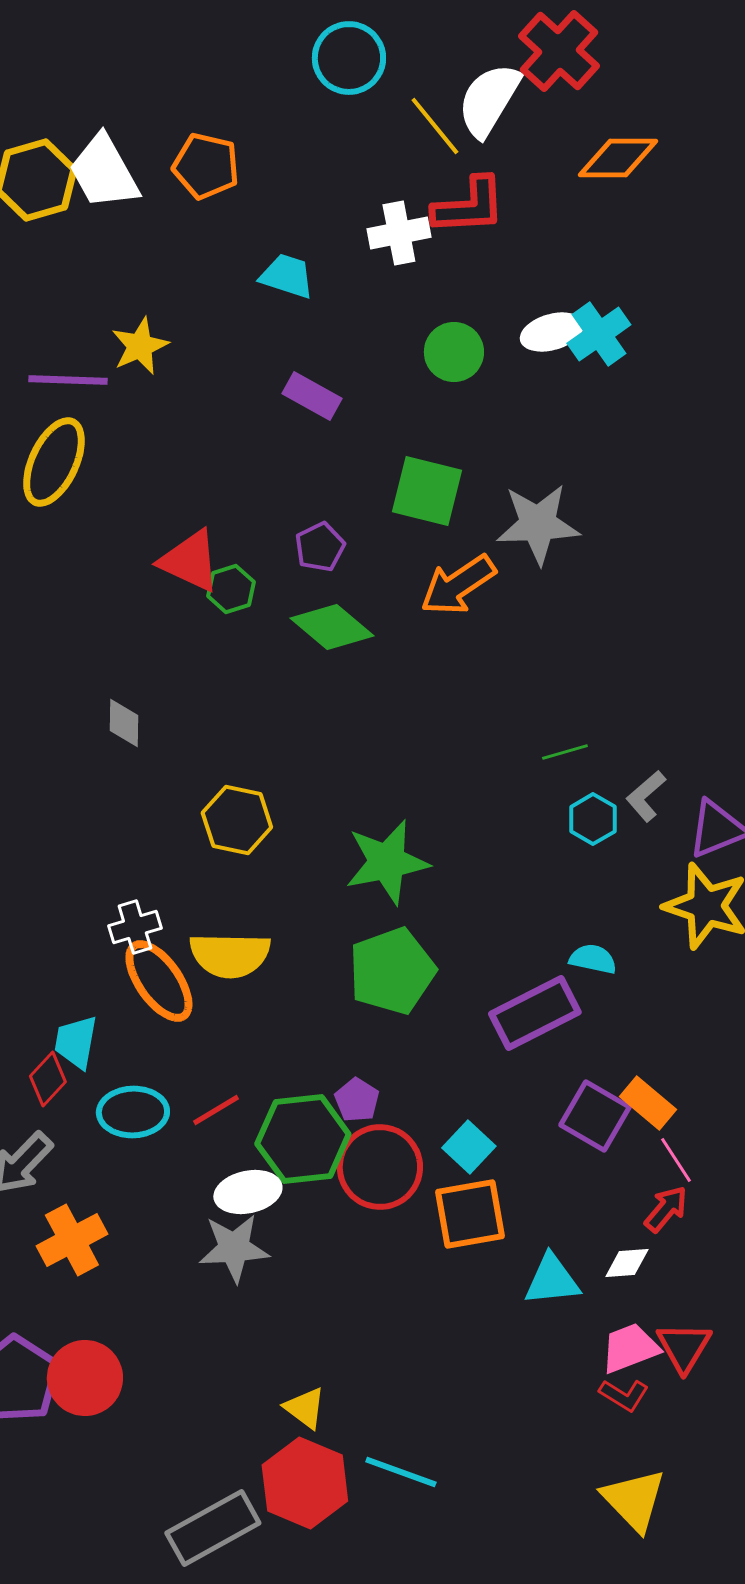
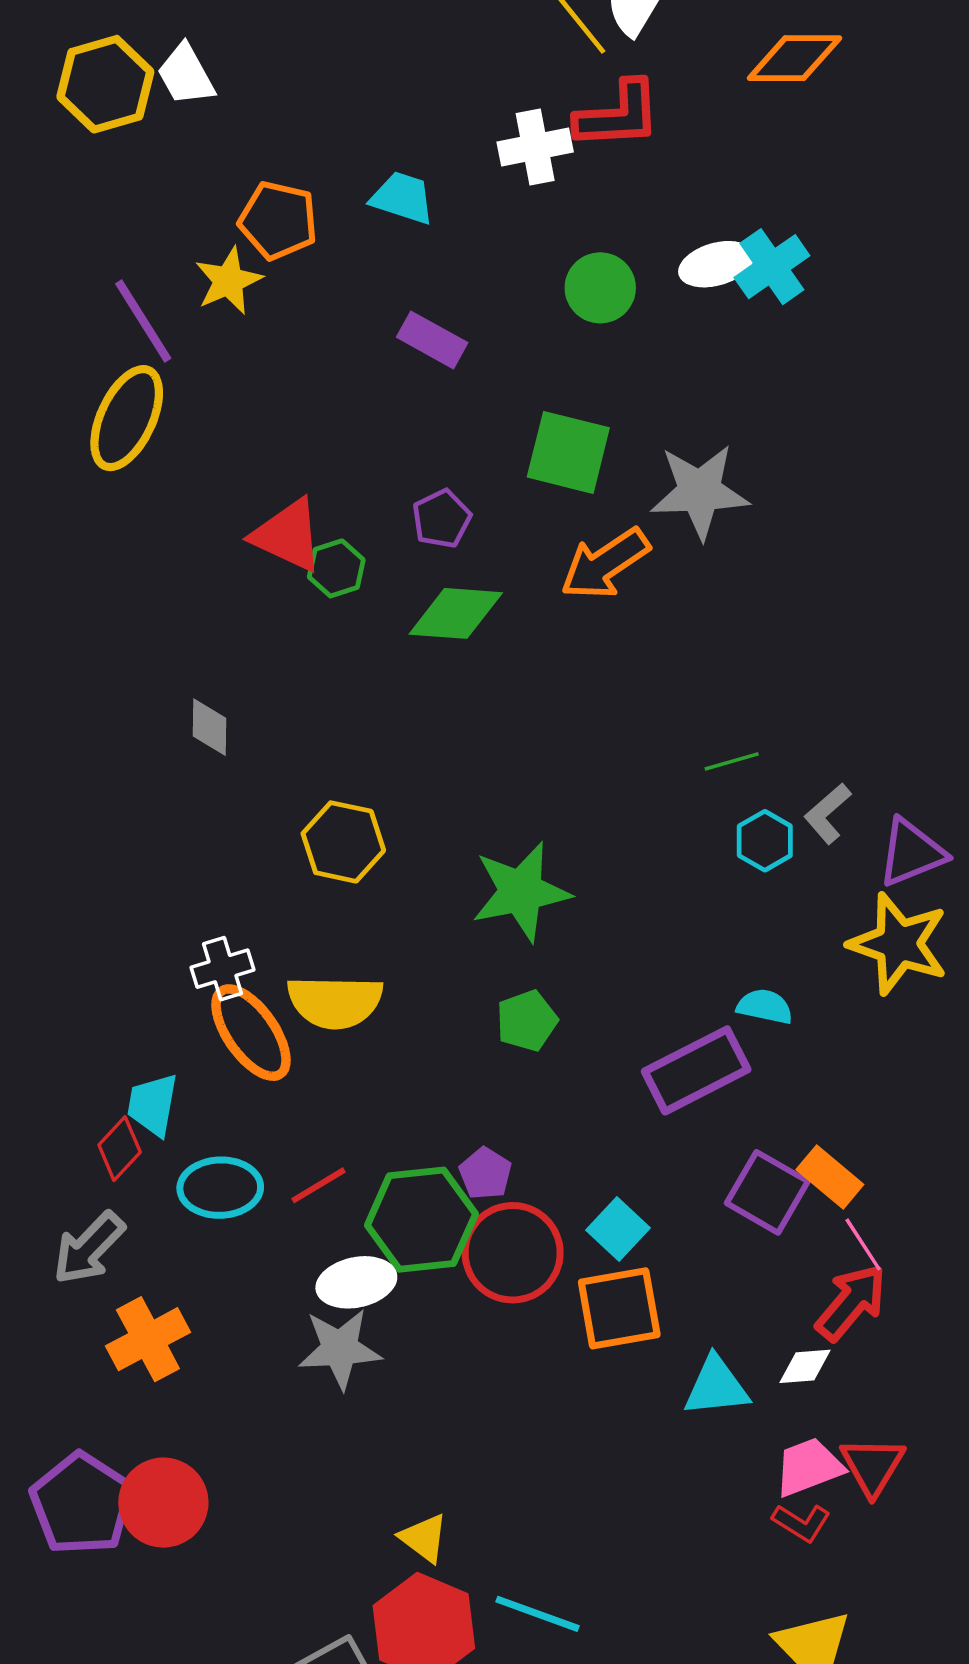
orange pentagon: (206, 166) -> (278, 220), moved
white trapezoid: (104, 172) -> (186, 75), size x0.7
purple line: (68, 380) -> (143, 321), turned 56
green diamond: (332, 627) -> (456, 613), turned -36
green pentagon: (392, 971) -> (527, 1021), size x0.6
red arrow: (666, 1209) -> (851, 1302), size x1.4

